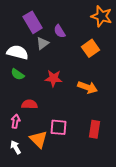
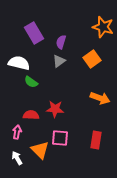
purple semicircle: (60, 31) -> (61, 42), turned 48
gray triangle: (43, 43) -> (59, 61), moved
green semicircle: (18, 74) -> (31, 82), moved
red star: (54, 78) -> (55, 109), moved
orange arrow: (88, 87) -> (100, 98), moved

